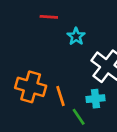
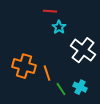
red line: (49, 17) -> (50, 11), moved
cyan cross: (96, 99) -> (80, 87), moved, turned 32

